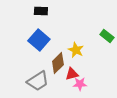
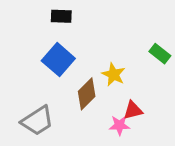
red triangle: (72, 74) -> (133, 110), moved
gray trapezoid: (38, 81) -> (37, 121), moved

